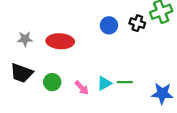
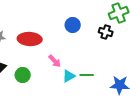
black cross: (137, 23) -> (106, 32), moved
pink arrow: (82, 88) -> (55, 61), moved

